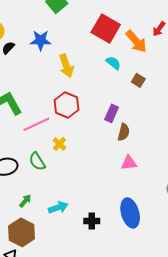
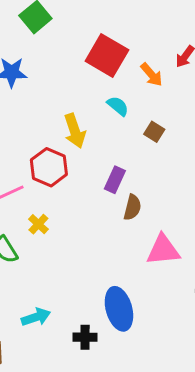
orange arrow: (136, 41) -> (151, 75), size x0.7
yellow arrow: (66, 66) -> (75, 131), moved
pink triangle: (129, 163) -> (163, 250), moved, size x1.4
blue ellipse: (130, 213) -> (119, 309), moved

